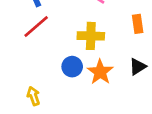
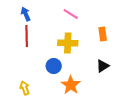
red line: (36, 27) -> (27, 36), turned -50
orange star: (100, 72) -> (71, 85), moved

